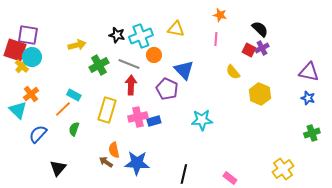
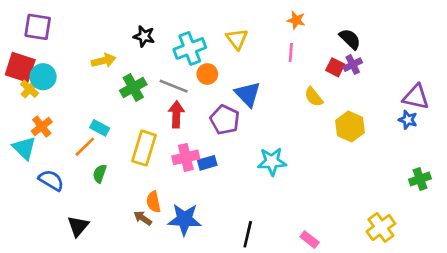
yellow triangle: (176, 29) -> (237, 39), turned 42
purple square: (28, 35) -> (38, 27), moved
black star: (117, 35) -> (144, 36), moved
blue star: (308, 98) -> (408, 120), moved
blue semicircle: (38, 134) -> (51, 180), turned 78

